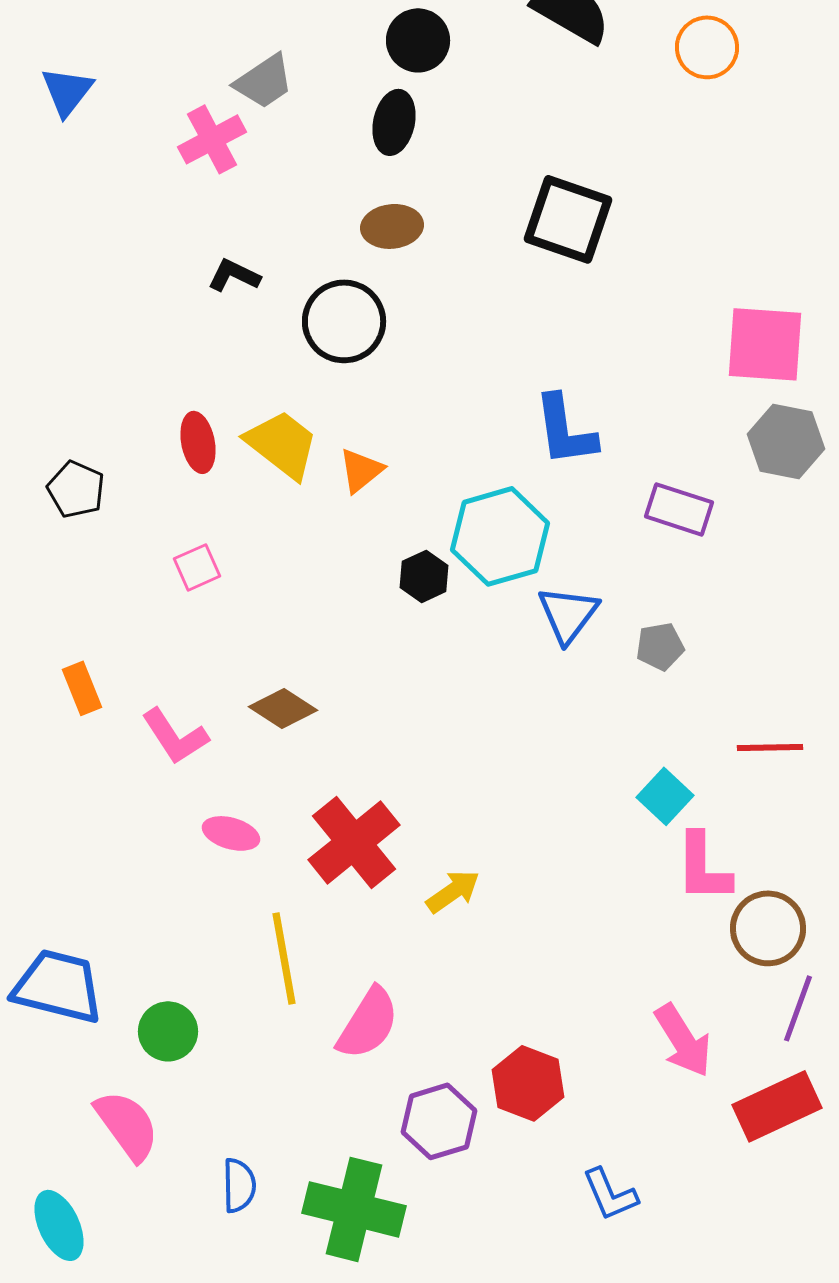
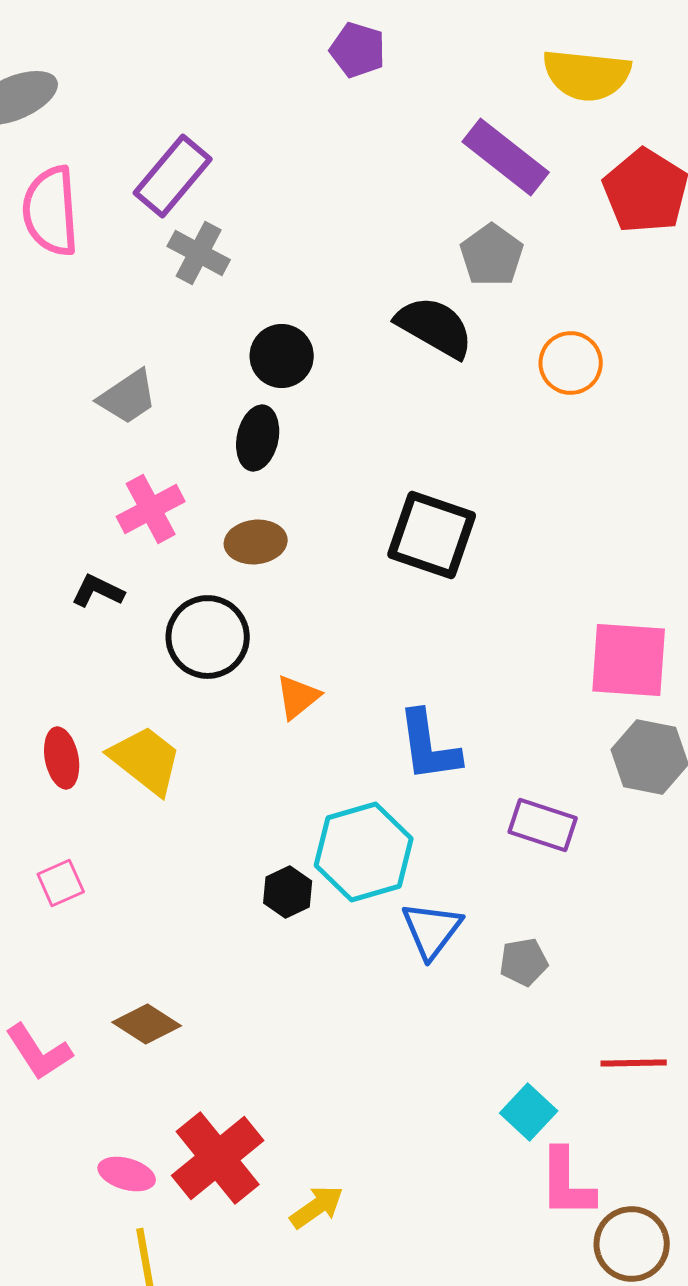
pink cross: (212, 139) -> (151, 509), moved
orange triangle: (361, 470) -> (298, 697), moved
pink ellipse: (231, 833) -> (127, 1174), moved

